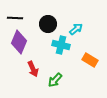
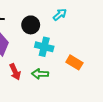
cyan arrow: (76, 29) -> (60, 14), moved
green arrow: (55, 80) -> (40, 74), moved, turned 49

